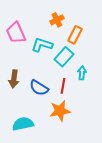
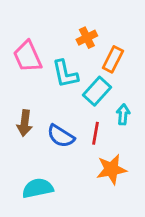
cyan L-shape: (42, 45) -> (65, 74), turned -120
orange star: (60, 111) -> (111, 169), moved

